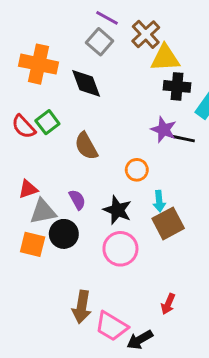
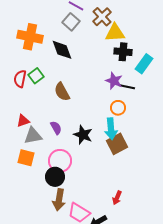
red semicircle: (24, 127) -> (20, 79), turned 54
orange circle: (137, 170) -> (118, 108), moved
cyan arrow: (159, 201) -> (111, 129), size x1.5
black circle: (64, 234) -> (55, 177), moved
pink circle: (120, 249) -> (60, 161), moved

